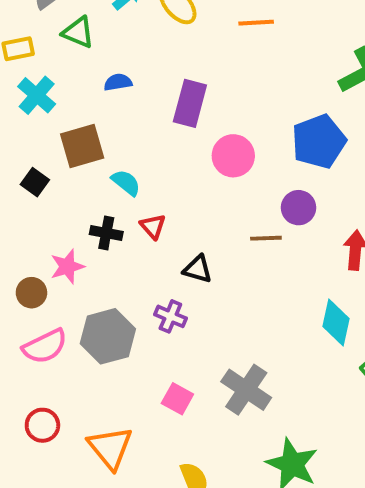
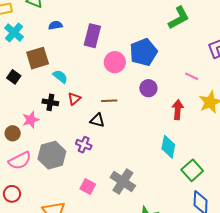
blue pentagon: (319, 141) -> (144, 52), moved
red triangle: (153, 226) -> (74, 99), turned 32
brown line: (266, 238) -> (109, 101), moved
red circle: (42, 425) -> (12, 194), moved

